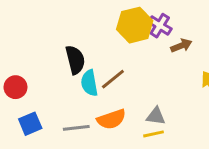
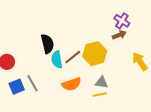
yellow hexagon: (135, 25) -> (95, 54), moved
purple cross: (160, 26) -> (122, 21), moved
gray line: (76, 128) -> (32, 83), moved, turned 66

